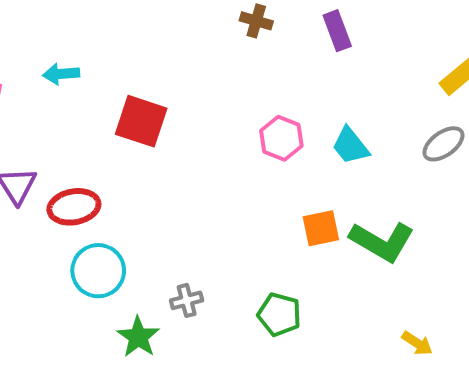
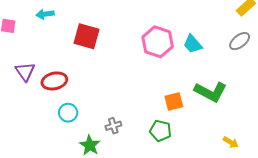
pink hexagon: (281, 138) -> (158, 42), size x1.4
orange square: (321, 228) -> (174, 101), moved
cyan circle: (98, 271) -> (68, 113), size x0.7

